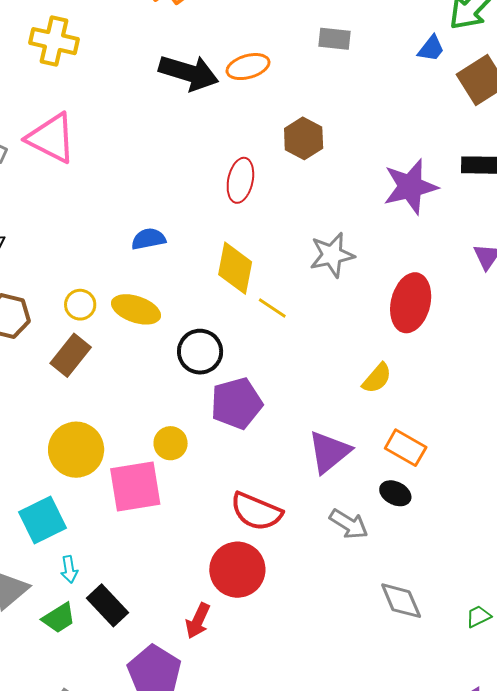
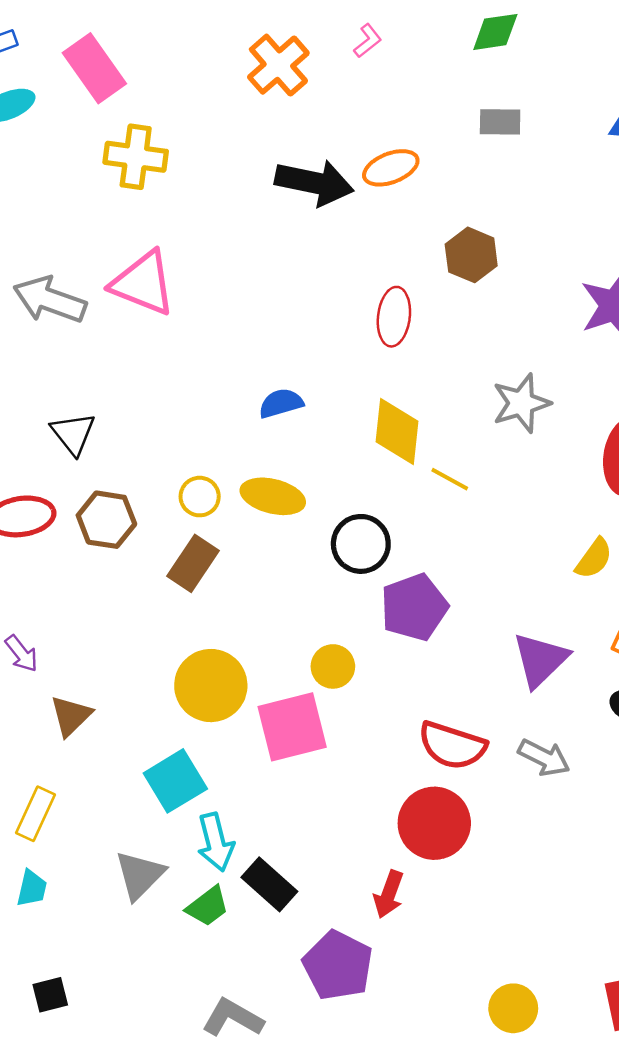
gray arrow: (349, 524) -> (544, 758), moved
cyan arrow: (69, 569) -> (216, 842), size x1.6

